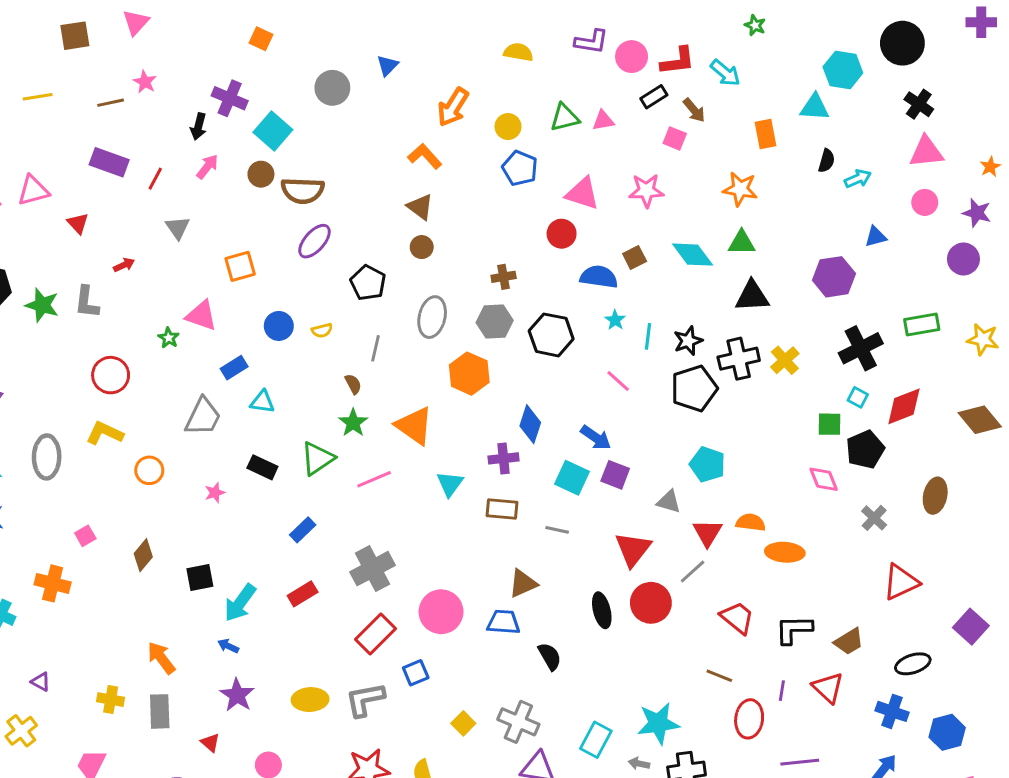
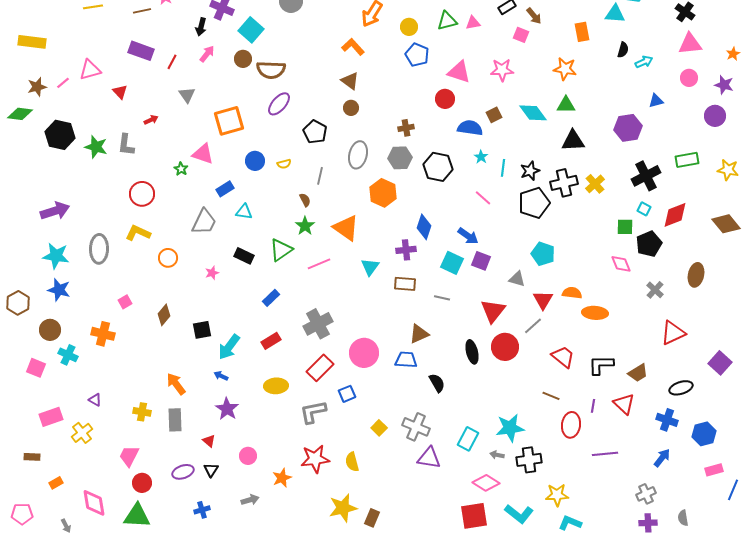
orange square: (240, 266) -> (229, 121), size x1.4
yellow ellipse: (310, 700) -> (276, 386), moved

